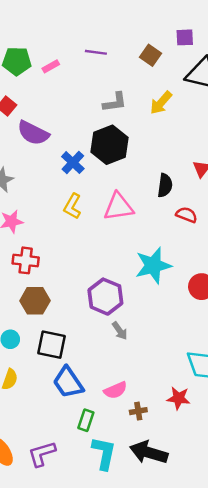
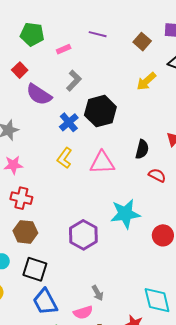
pink rectangle: (51, 66) -> (64, 49), moved
gray L-shape: (115, 102) -> (74, 81), moved, turned -45
gray arrow: (120, 331) -> (98, 293), moved

